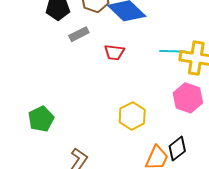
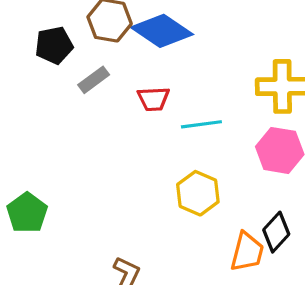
cyan line: (172, 51) -> (201, 124), moved
green pentagon: (41, 119) -> (27, 213), moved

